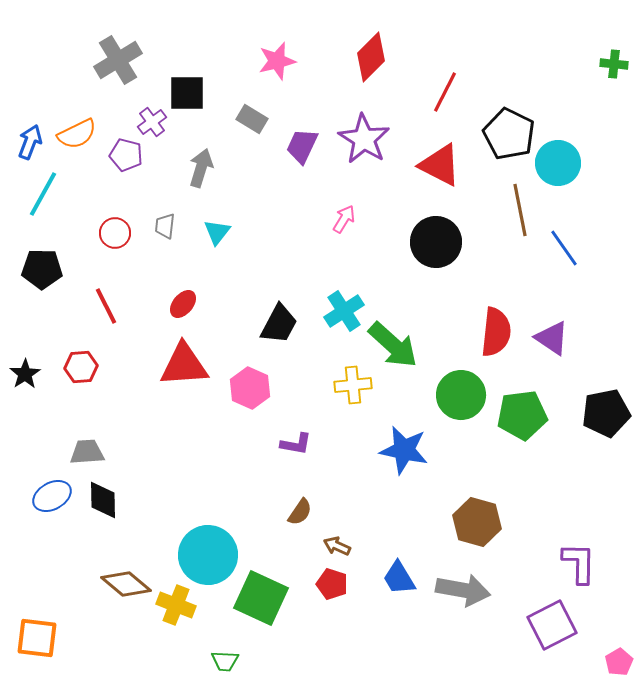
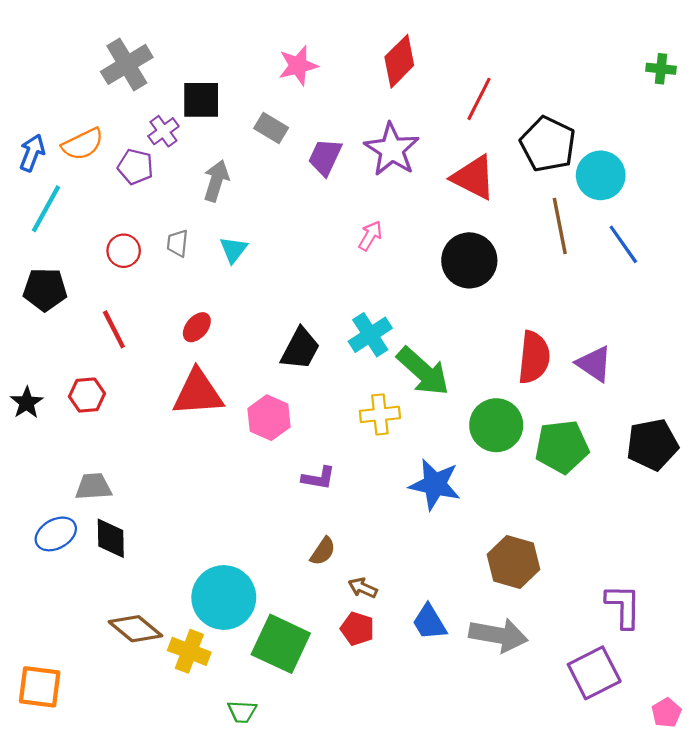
blue line: (564, 248) -> (623, 244), moved

